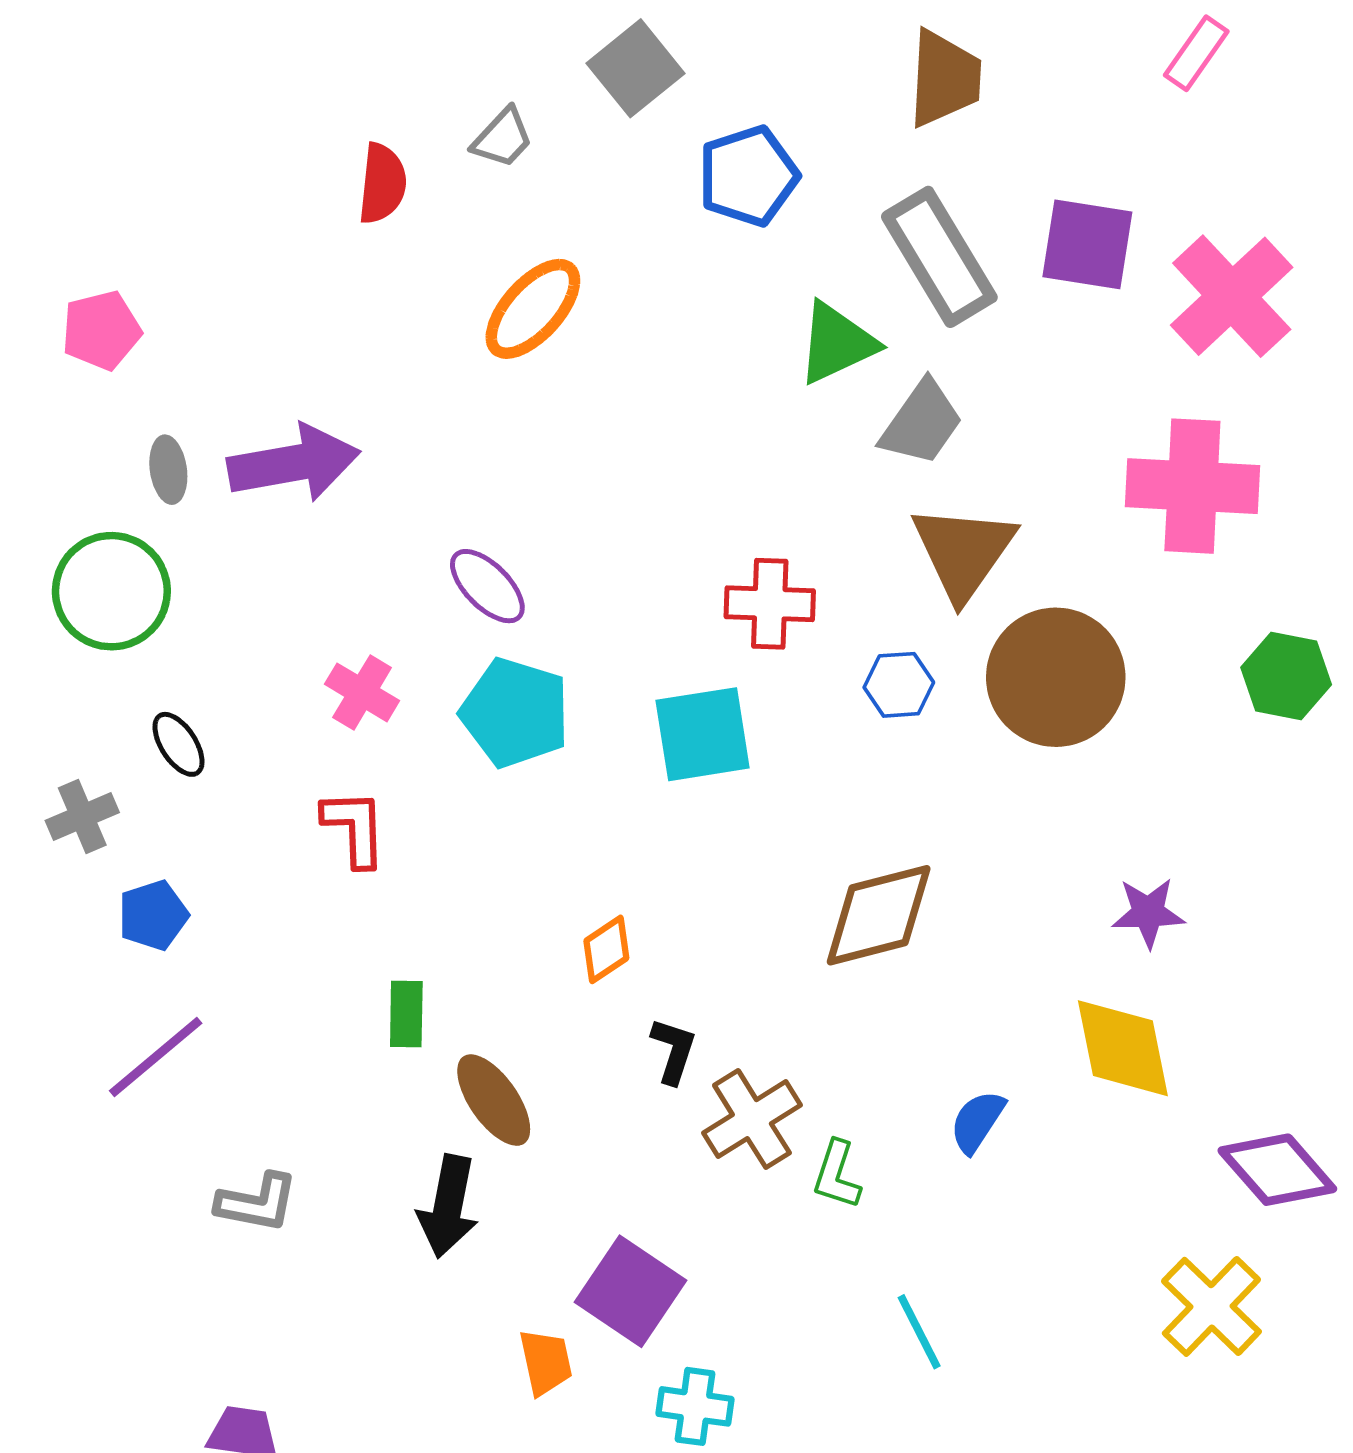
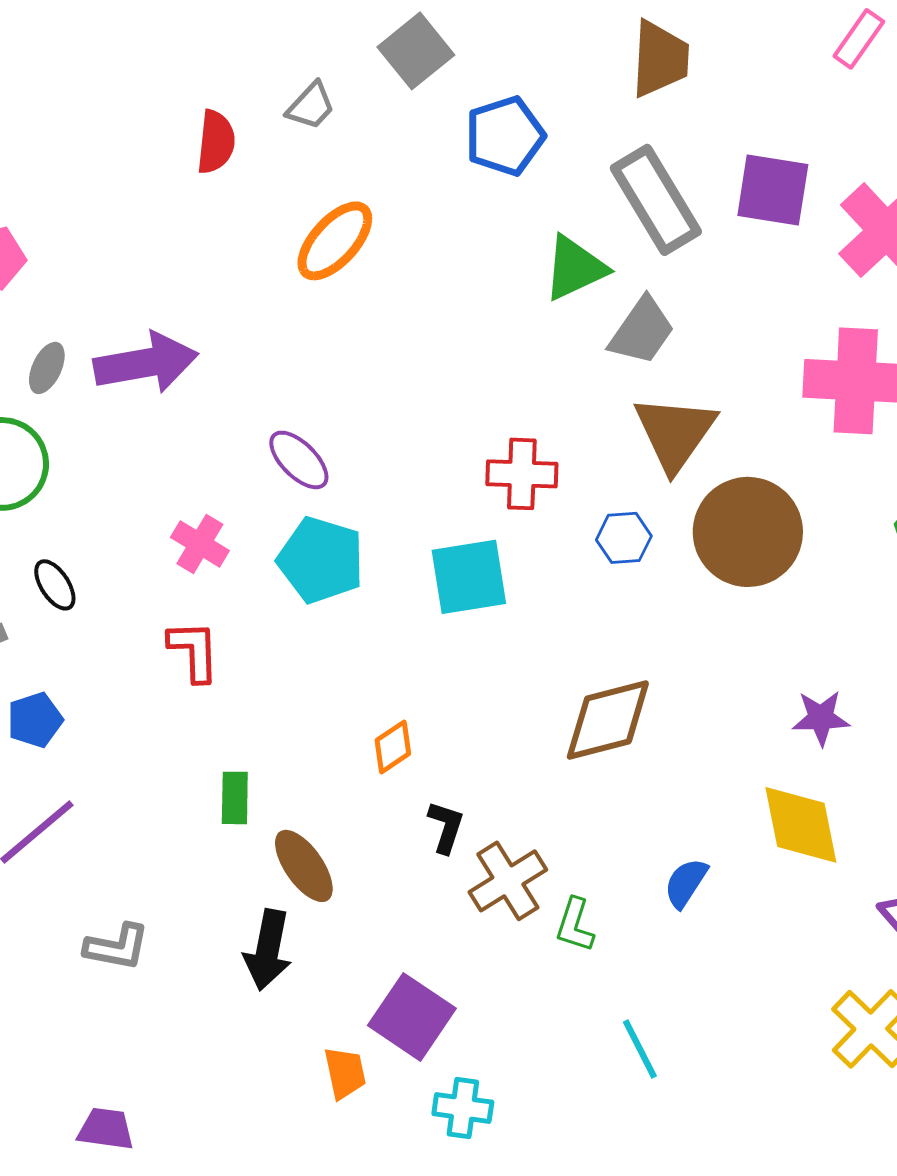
gray ellipse: (168, 470) -> (47, 368), turned 33

